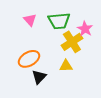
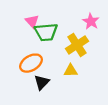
green trapezoid: (59, 21) -> (46, 32), moved
pink star: (85, 29) -> (91, 21), moved

